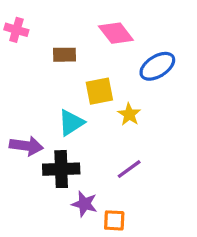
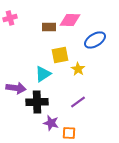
pink cross: (16, 30) -> (10, 18), turned -32
pink diamond: (116, 33) -> (70, 20), turned -50
brown rectangle: (65, 55) -> (49, 27), moved

